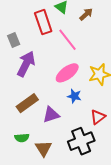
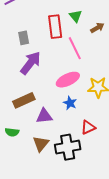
brown triangle: (43, 148) -> (41, 144), moved

